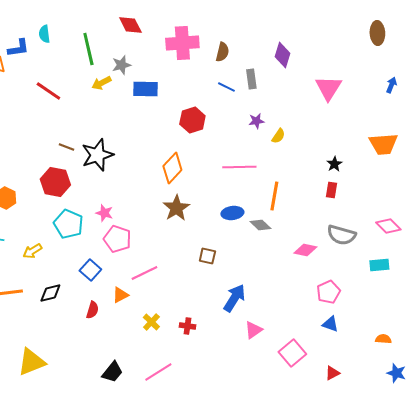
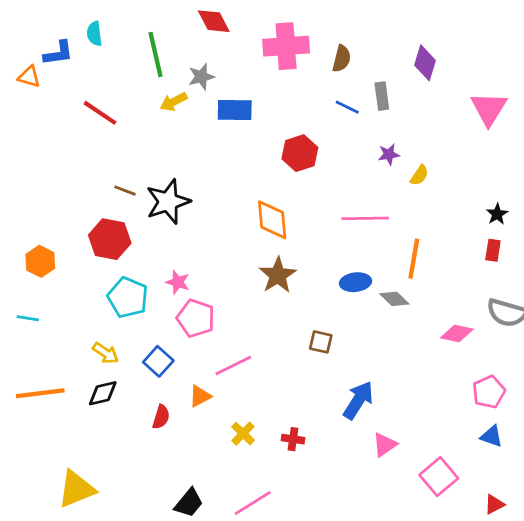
orange diamond: (172, 168) -> (272, 220), turned -48
yellow arrow: (32, 251) -> (106, 353), moved, turned -114

